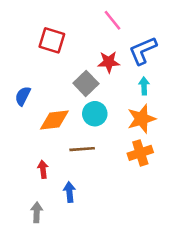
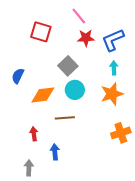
pink line: (112, 20) -> (79, 16), moved
red star: (109, 62) -> (86, 38), moved
orange cross: (140, 153) -> (121, 133), moved

